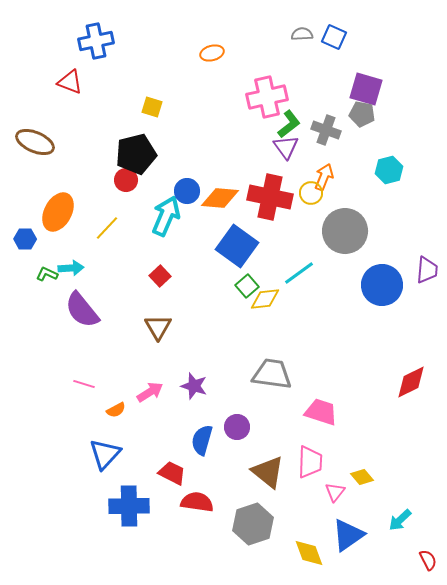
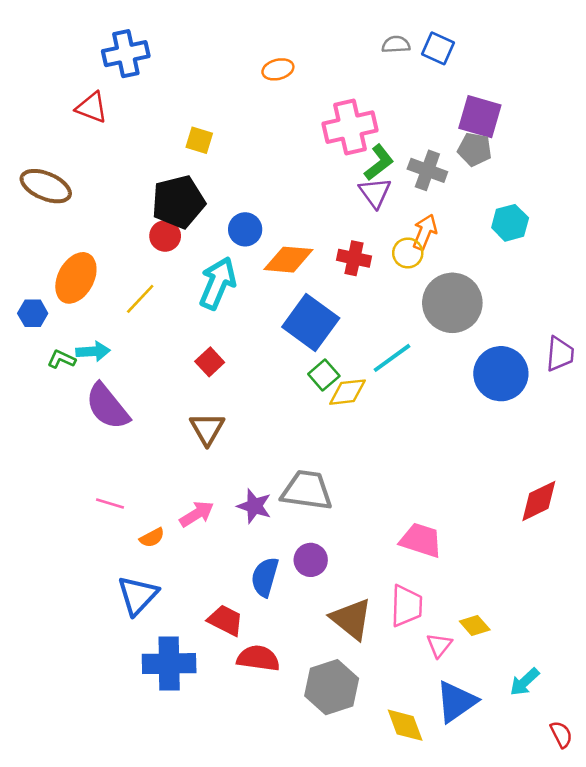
blue circle: (187, 191) -> (245, 229), moved
red cross: (270, 197) -> (354, 258), size x0.6
gray trapezoid: (272, 374) -> (307, 490), moved

